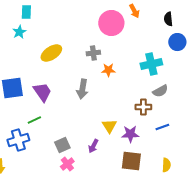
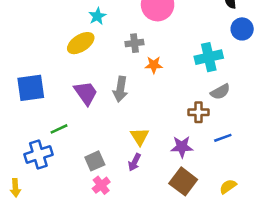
cyan star: (19, 32) -> (97, 16), moved
purple trapezoid: (42, 92) -> (86, 93), moved
yellow triangle: (109, 126) -> (140, 137), moved
brown square: (131, 161) -> (183, 181), turned 30
yellow semicircle: (166, 165) -> (228, 187), turned -128

